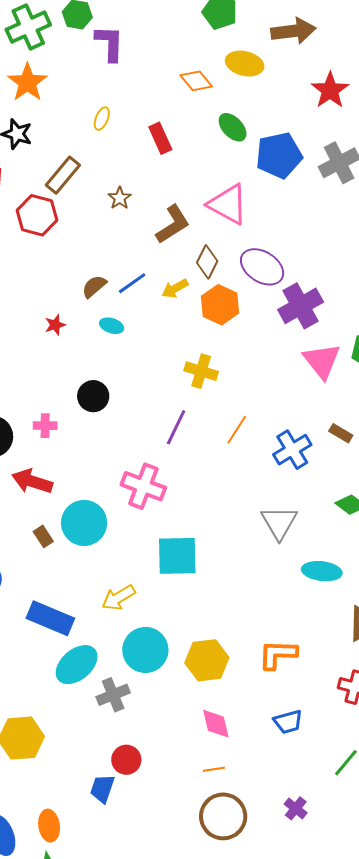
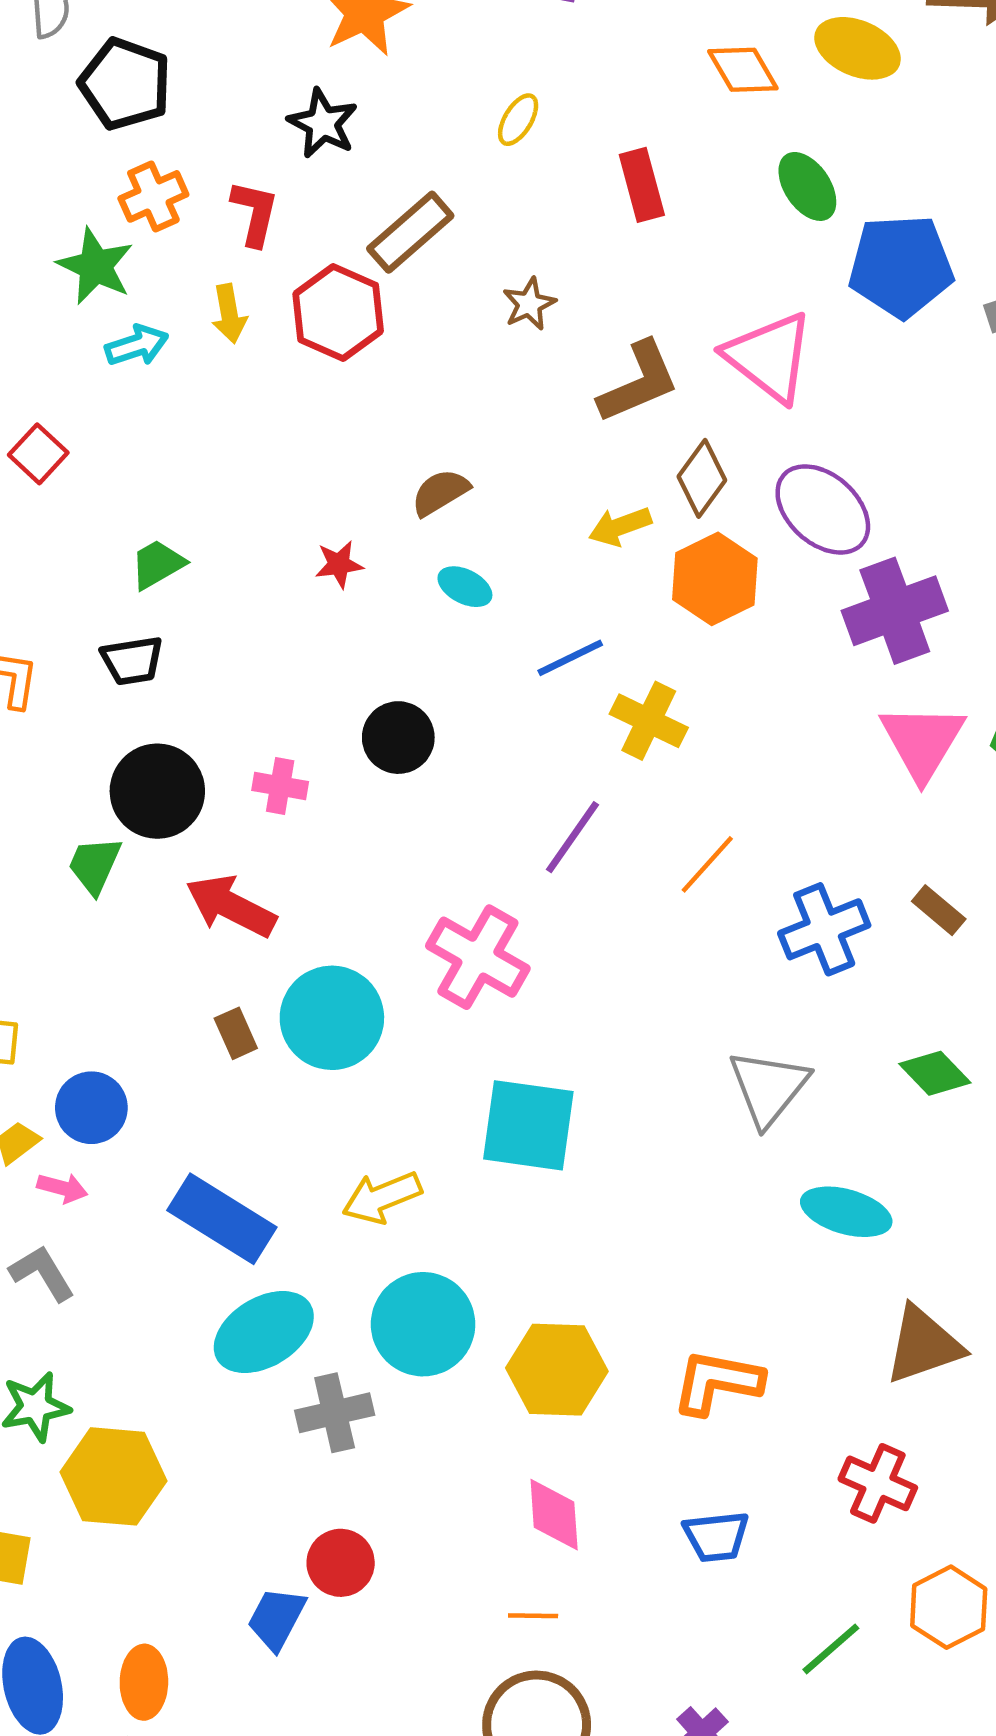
blue line: (132, 283) -> (570, 658), moved

